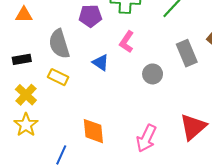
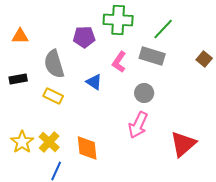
gray rectangle: (187, 53) -> (152, 56), moved, turned -50
yellow cross: (26, 95) -> (49, 142), moved
pink arrow: (146, 138) -> (138, 125), moved

